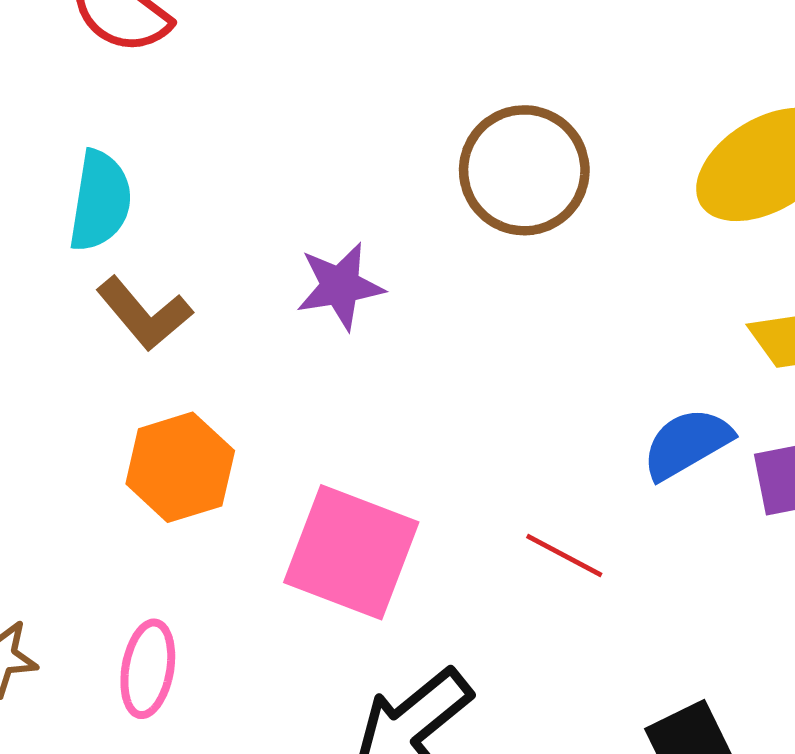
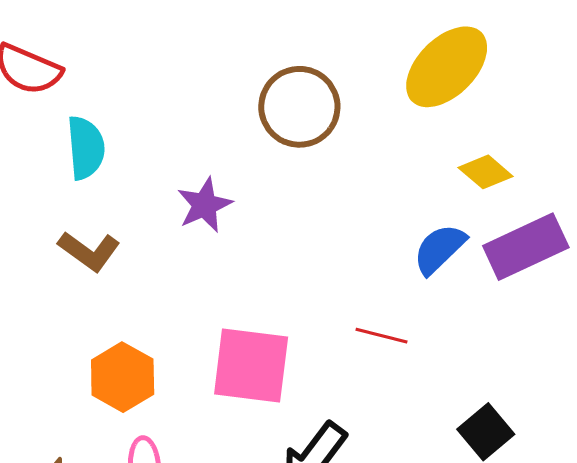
cyan semicircle: (100, 201) -> (86, 148), moved
orange hexagon: (180, 467) -> (123, 377), moved

